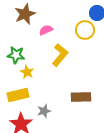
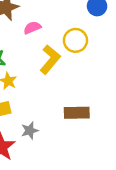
yellow circle: (85, 30) -> (75, 40), moved

